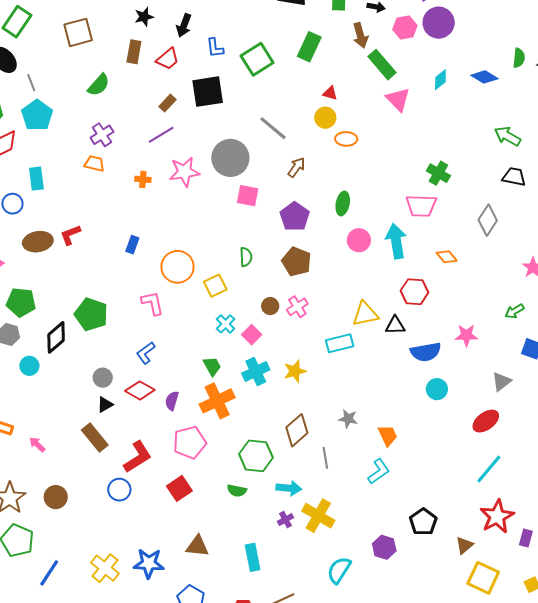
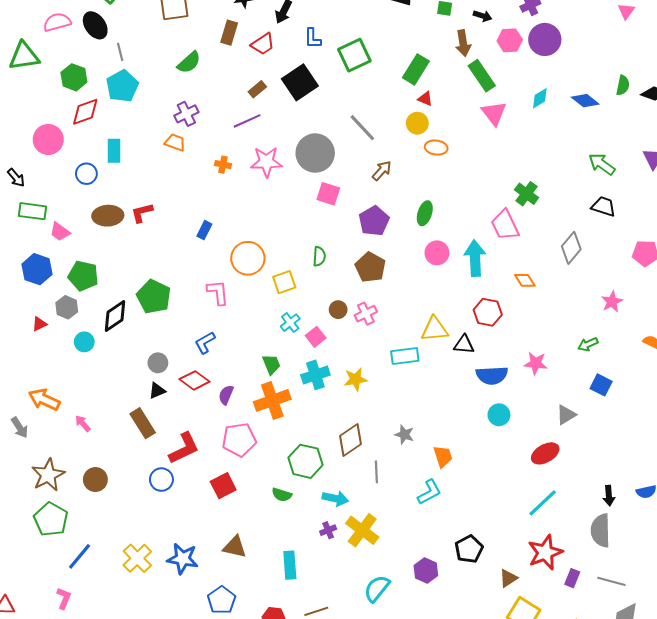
green rectangle: (309, 47) -> (416, 69), moved
black square: (208, 92) -> (300, 82), turned -32
pink trapezoid: (421, 206) -> (505, 225), turned 56

